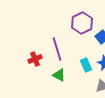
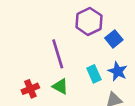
red cross: (35, 59) -> (30, 89), moved

